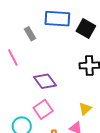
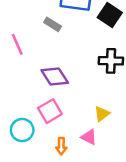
gray rectangle: (30, 34) -> (53, 24), moved, turned -32

